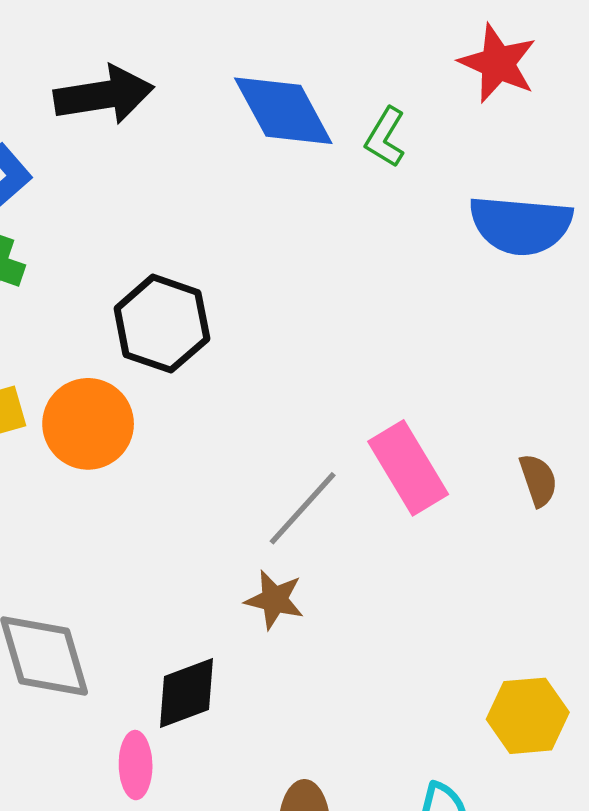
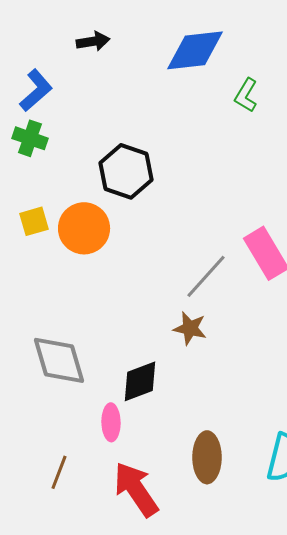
black arrow: (104, 95) -> (93, 41), size x0.6
blue diamond: (283, 111) -> (195, 50), turned -68
green L-shape: (385, 137) -> (246, 95), moved

